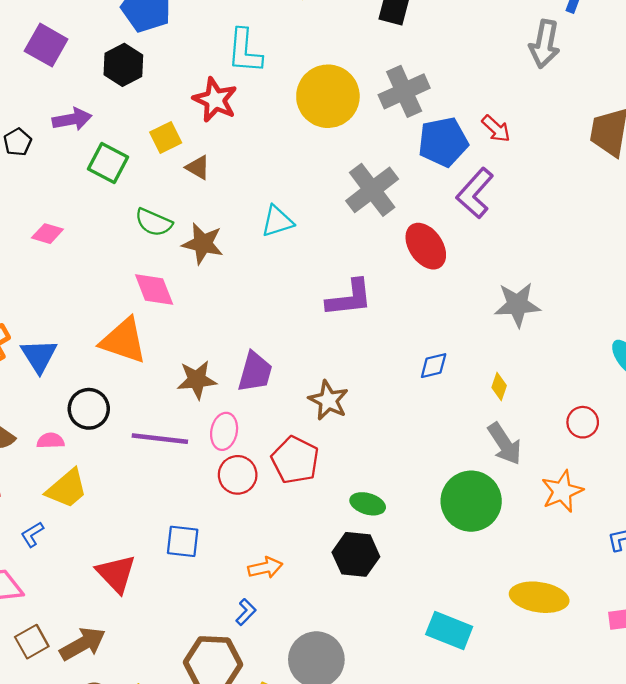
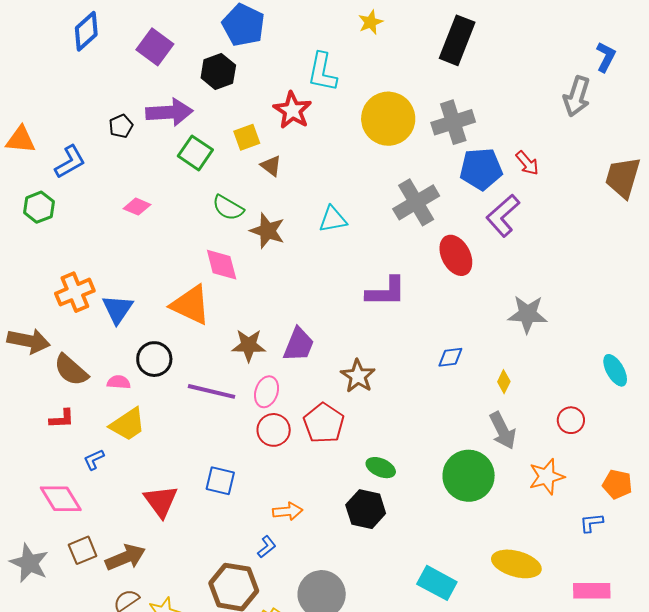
purple arrow: (72, 119) -> (169, 112), size x1.4

